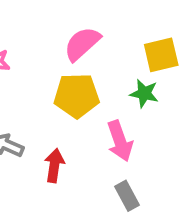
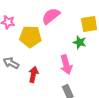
yellow pentagon: (77, 96) -> (30, 37), moved

